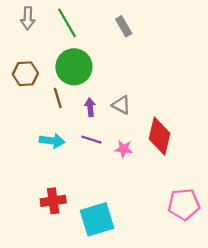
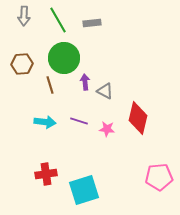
gray rectangle: (124, 26) -> (92, 23), moved, turned -66
purple arrow: (90, 107) -> (85, 82), moved

